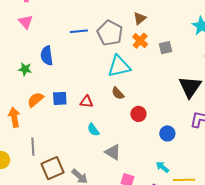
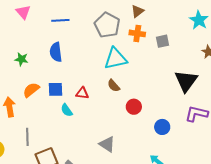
blue line: (79, 31) -> (60, 20), moved
orange cross: (140, 41) -> (137, 33), turned -35
blue semicircle: (47, 56) -> (56, 52), moved
cyan semicircle: (93, 130) -> (67, 110), moved

